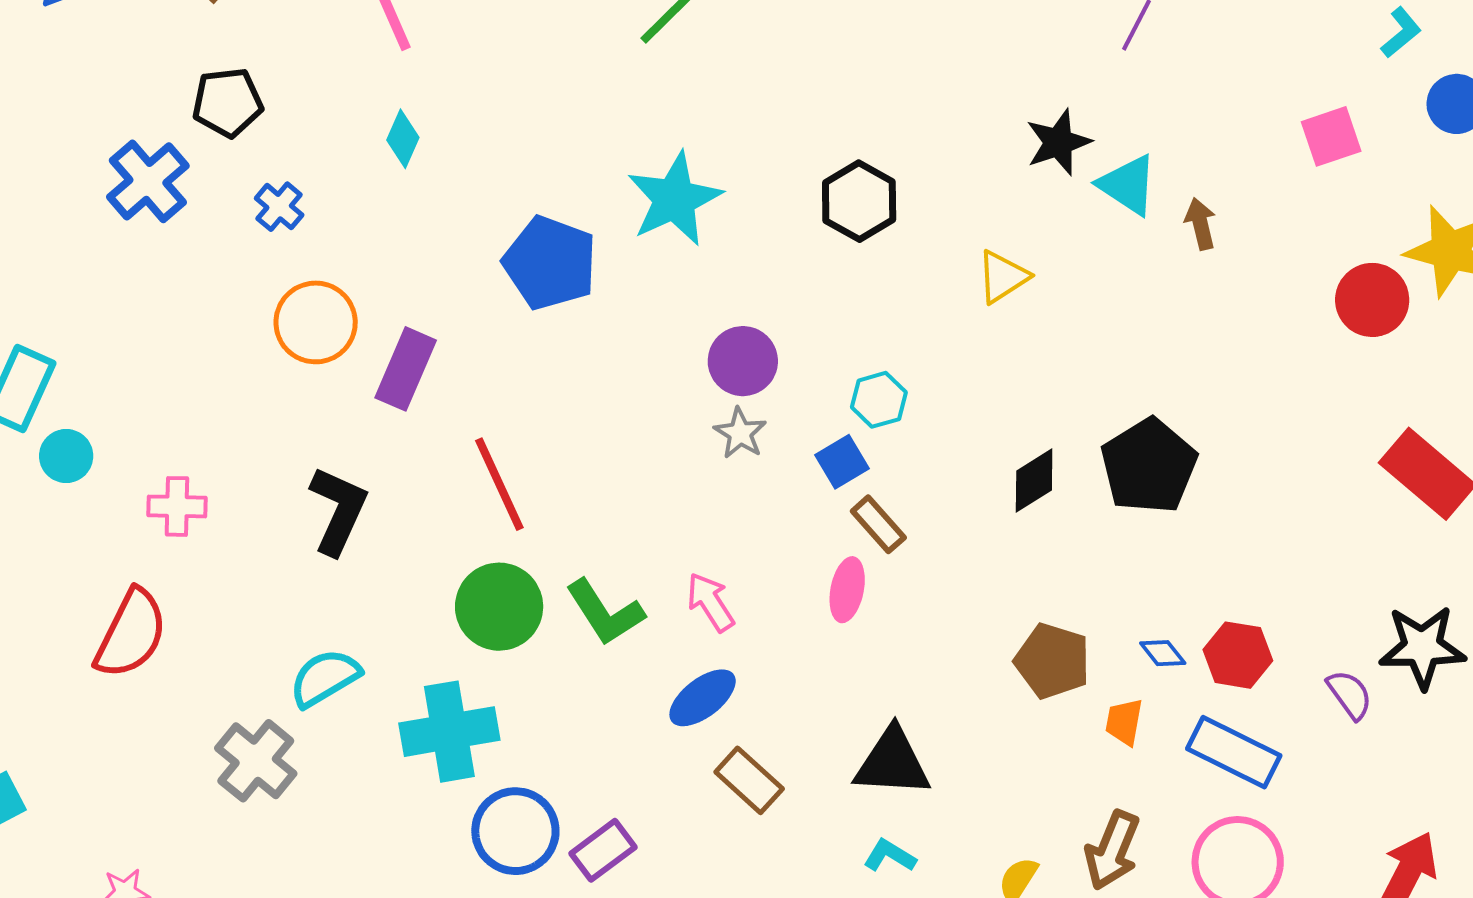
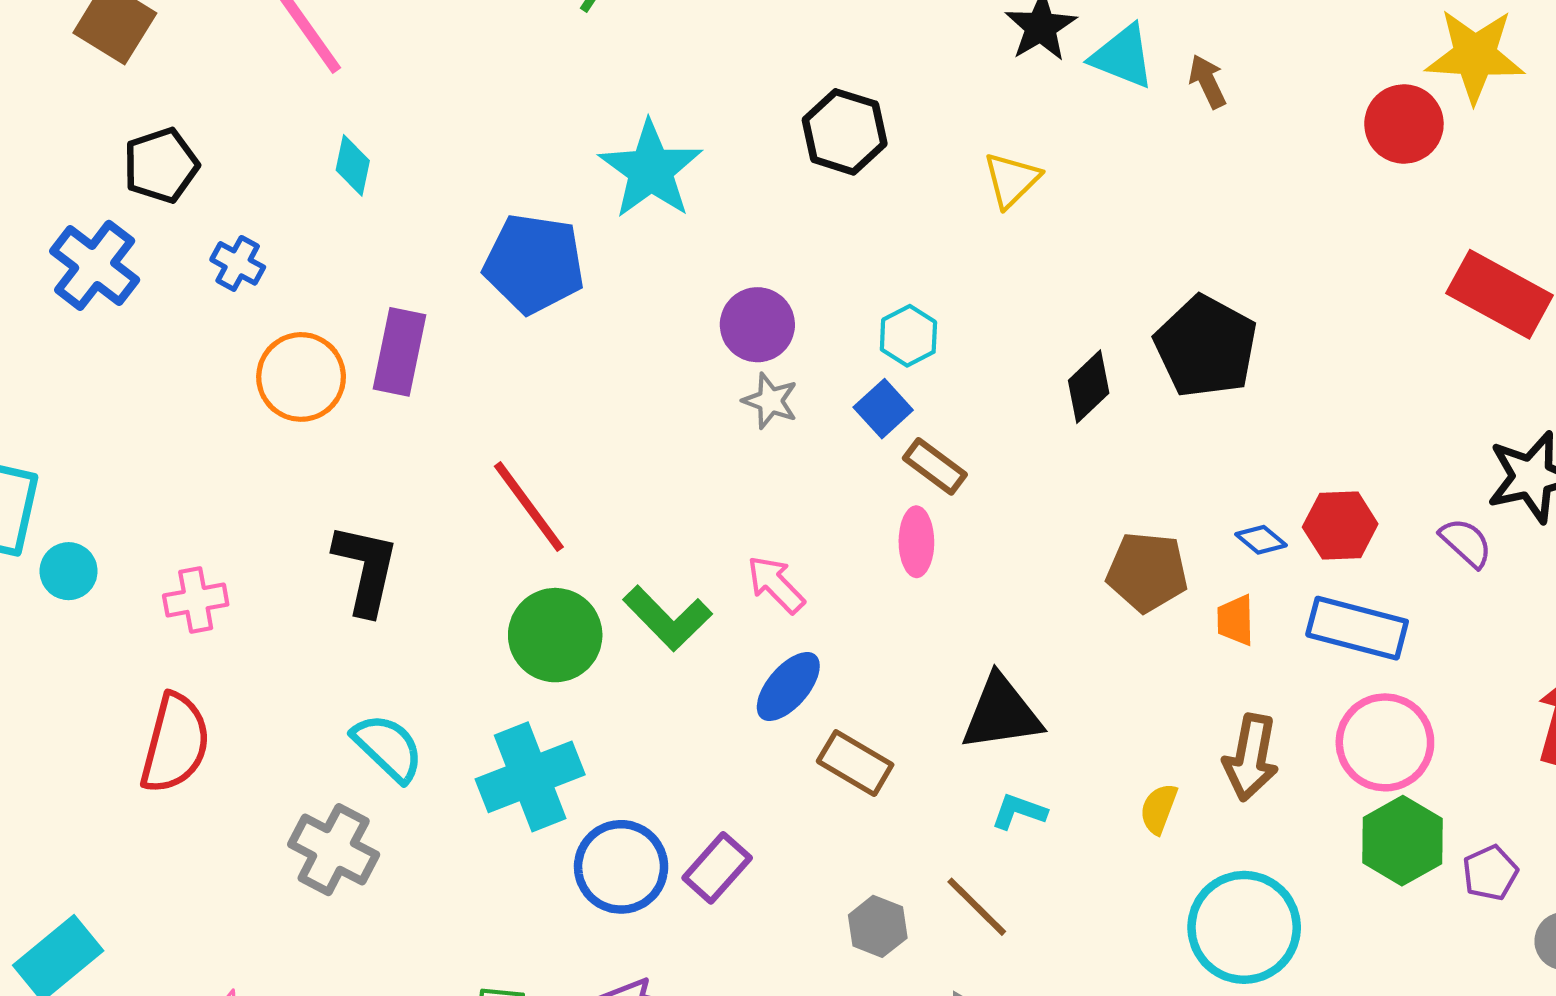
purple rectangle: (406, 369) -> (400, 352), moved
cyan semicircle: (325, 678) -> (388, 748), turned 86

